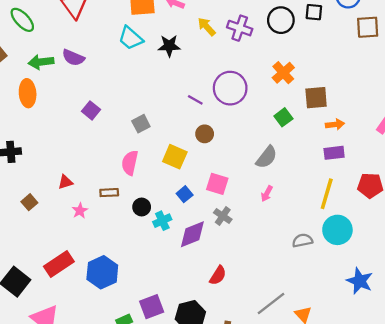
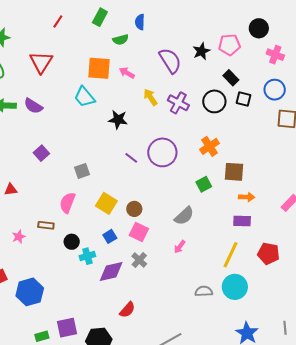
black star: (169, 46) -> (118, 120), moved
brown circle: (205, 134) -> (134, 209), moved
red triangle: (65, 182) -> (11, 190), moved

